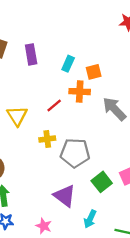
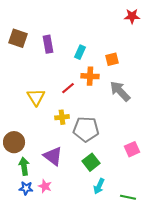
orange square: (94, 72) -> (112, 59), moved
green square: (102, 182) -> (91, 162), moved
purple triangle: (65, 196) -> (53, 156), moved
pink star: (44, 226) -> (45, 186), moved

